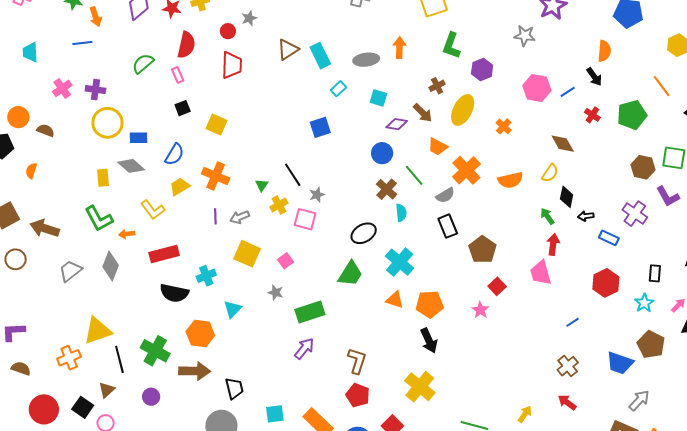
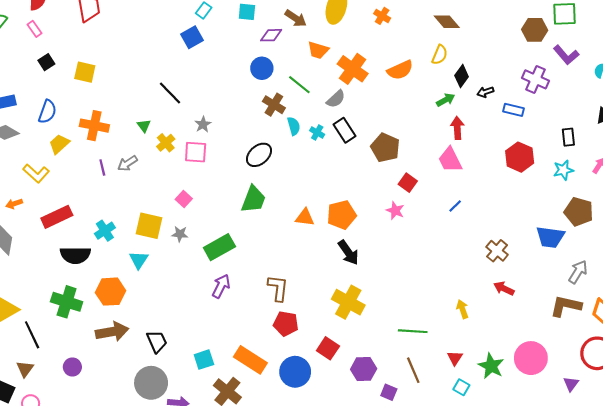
blue square: (320, 127) -> (192, 37), moved
black line: (293, 175) -> (170, 93), moved
black diamond: (567, 197) -> (462, 76), turned 35
green arrow: (547, 216) -> (446, 100), turned 108
yellow square: (247, 254) -> (149, 226), moved
cyan cross: (400, 262) -> (317, 132), moved, size x0.5
cyan star: (644, 303) -> (563, 170), turned 30
blue line: (572, 322) -> (455, 206), moved
green cross: (155, 351) -> (67, 302), moved
yellow arrow: (525, 414) -> (462, 309), turned -42

